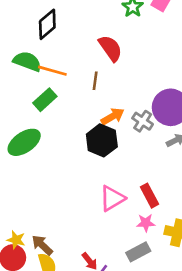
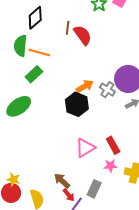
green semicircle: (27, 61) -> (20, 46), turned -105
brown line: (95, 81) -> (68, 28), moved
brown arrow: (42, 245) -> (62, 181), moved
gray rectangle: (138, 252) -> (94, 189), moved, turned -36

